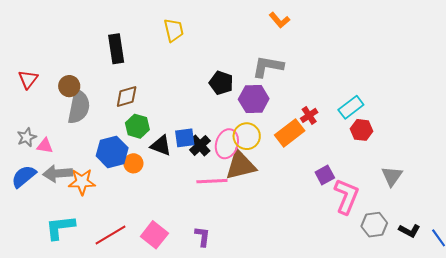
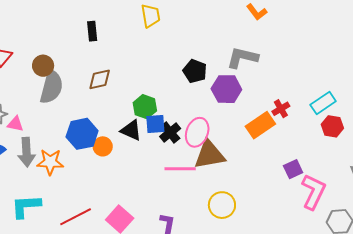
black rectangle: (116, 49) -> (92, 31), size x0.7
green hexagon: (137, 126) -> (145, 107), moved
yellow circle: (247, 136) -> (222, 205), moved
gray arrow: (58, 173) -> (26, 152), turned -92

